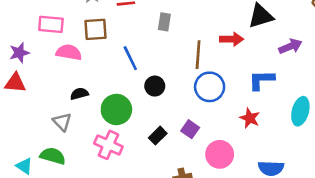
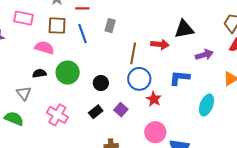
pink semicircle: (69, 52) -> (44, 48), moved
blue line: (130, 58) -> (83, 34), moved
black circle: (155, 86) -> (101, 83), moved
green circle: (116, 109) -> (68, 72), moved
red star: (250, 118) -> (154, 99), moved
pink circle: (220, 154) -> (155, 132), moved

